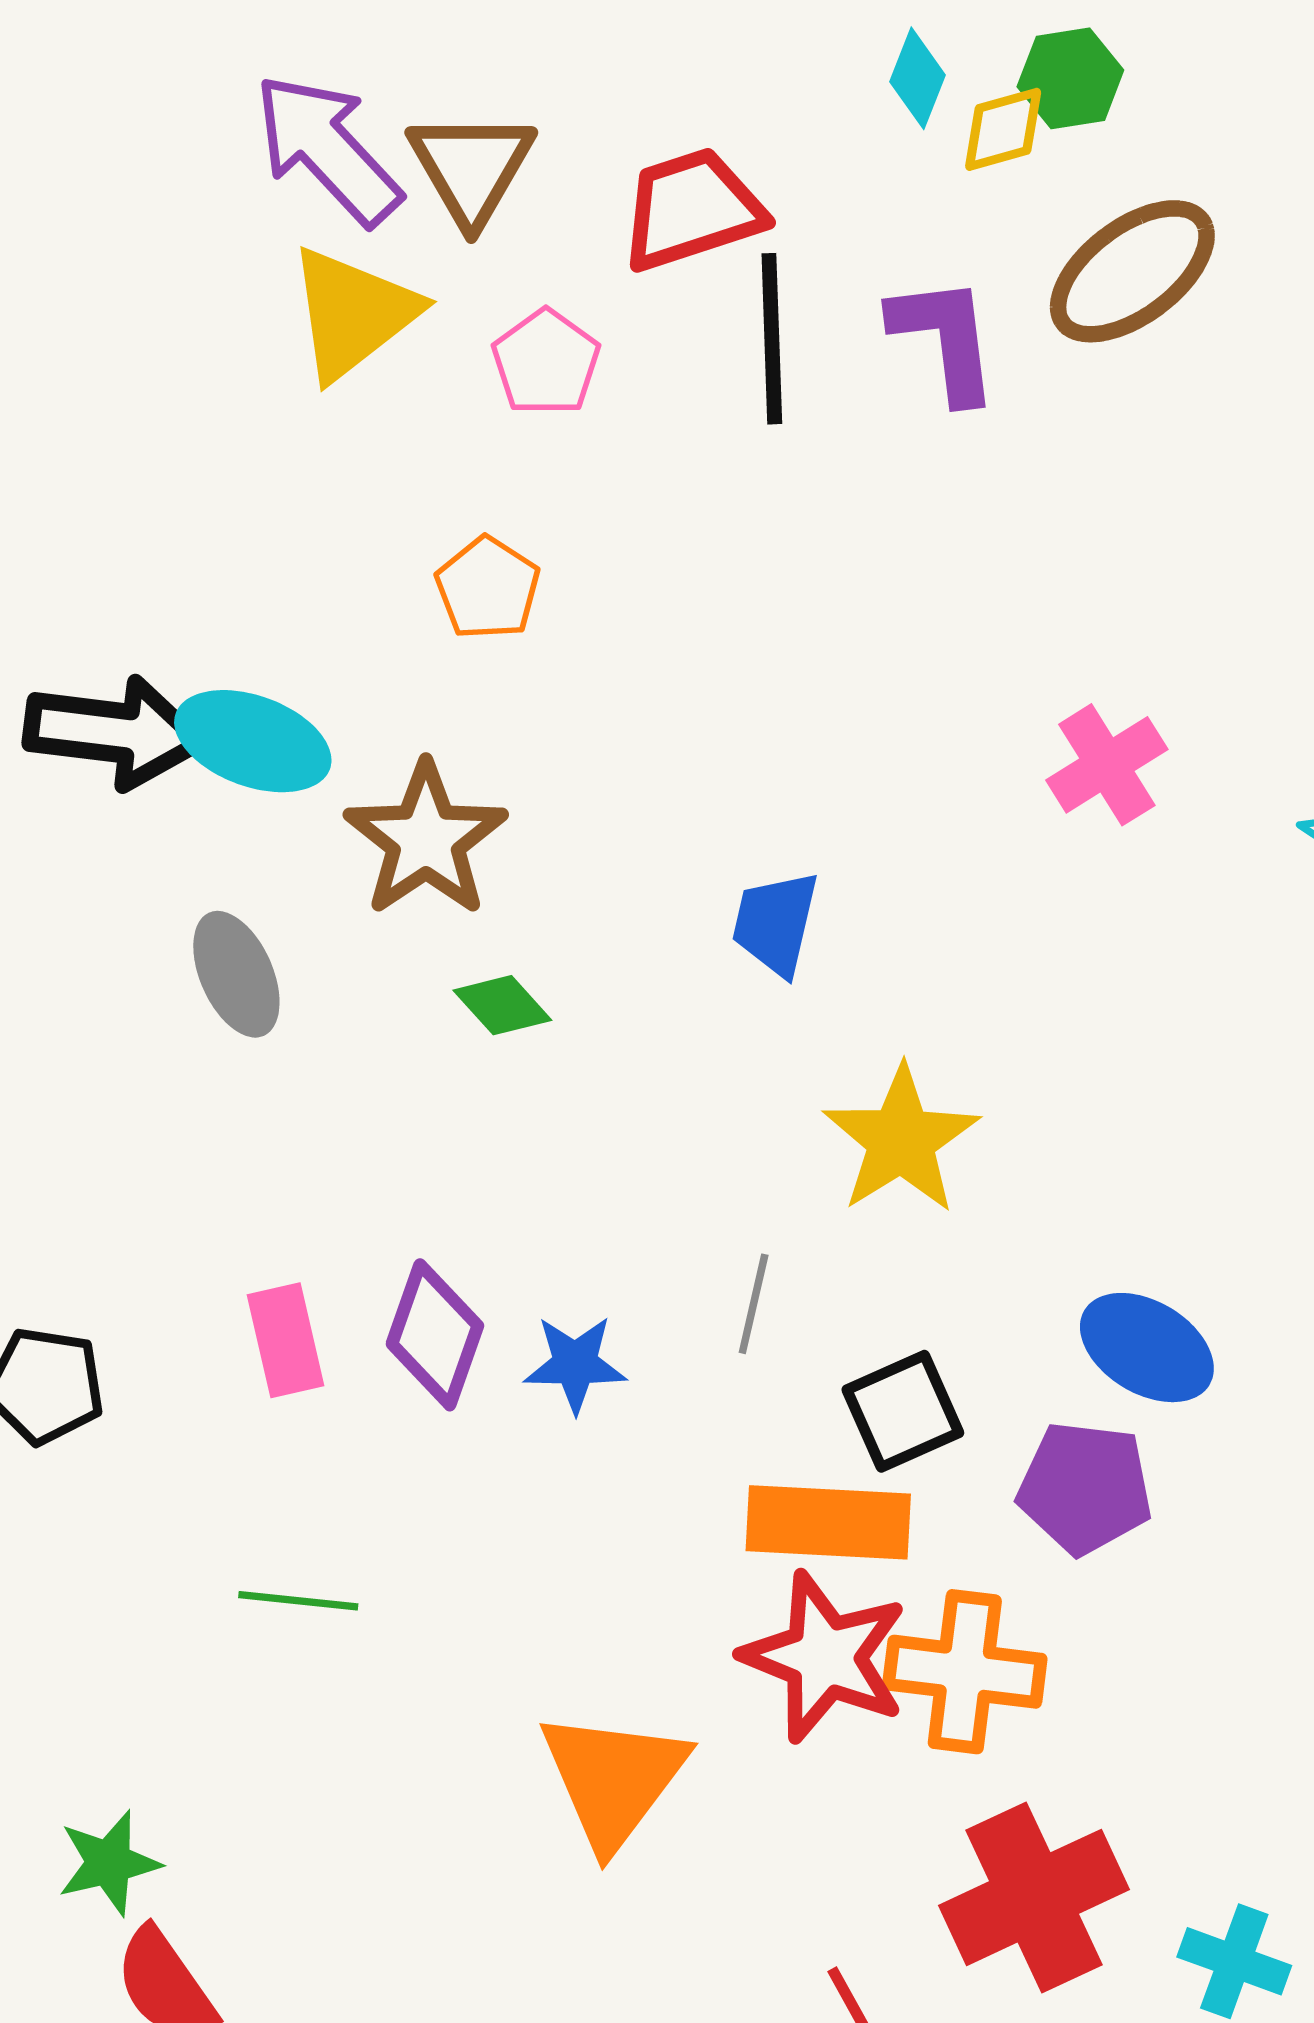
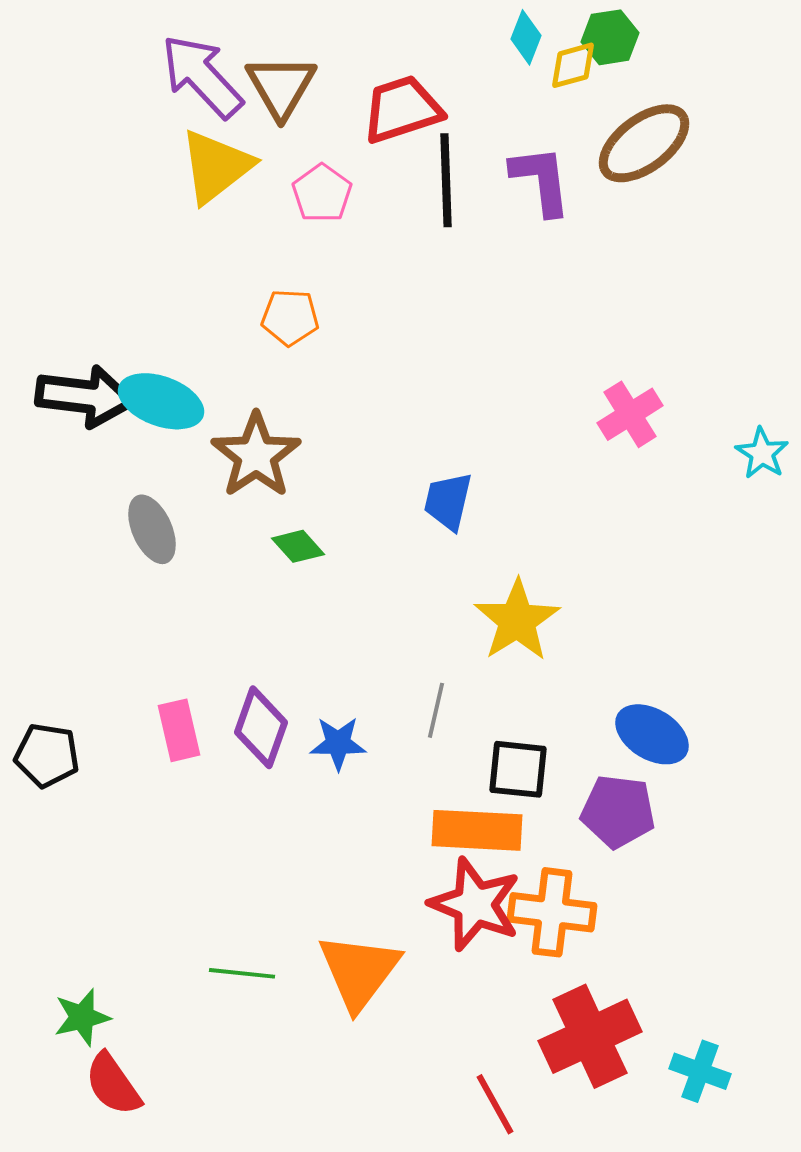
orange pentagon: (488, 588) -> (290, 317), turned -30
black square: (903, 1411) -> (518, 769), turned 30
green line: (298, 1601) -> (242, 973), moved

